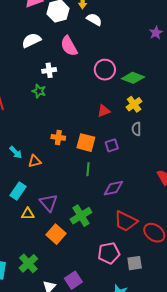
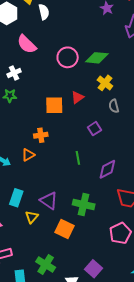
white semicircle: (94, 19) -> (44, 12), turned 63
orange square: (86, 143) -> (54, 105), moved
orange triangle: (35, 161) -> (28, 155), moved
yellow triangle: (28, 214) -> (32, 217), turned -32
green cross: (81, 216) -> (84, 204), turned -30

